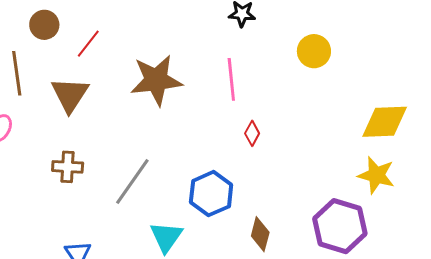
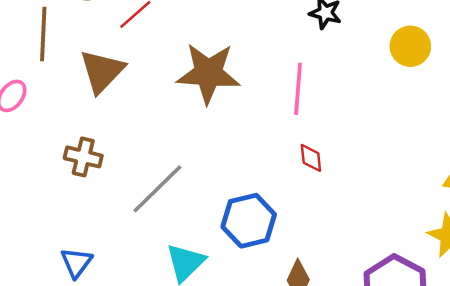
yellow circle: (314, 51) -> (410, 46), moved
red diamond: (252, 133) -> (311, 158), turned -45

